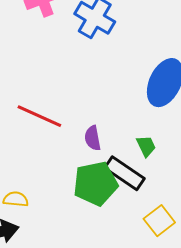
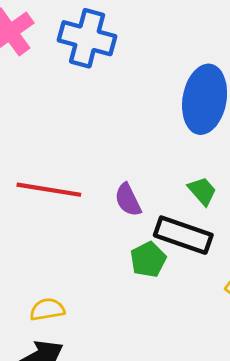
green pentagon: (95, 184) -> (148, 260), size x0.6

